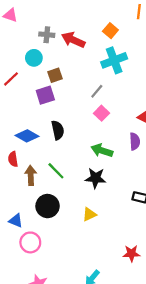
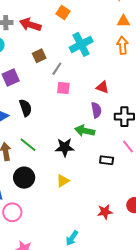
cyan cross: (114, 60) -> (81, 44), moved
brown square: (55, 75) -> (39, 56), moved
pink square: (101, 113) -> (63, 88), turned -32
green arrow: (102, 151) -> (85, 131), moved

